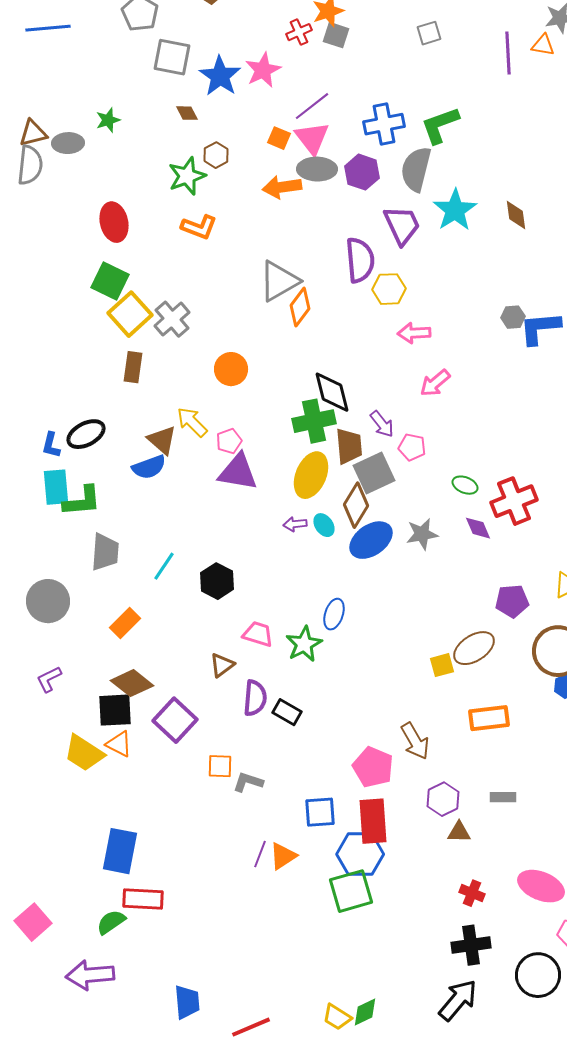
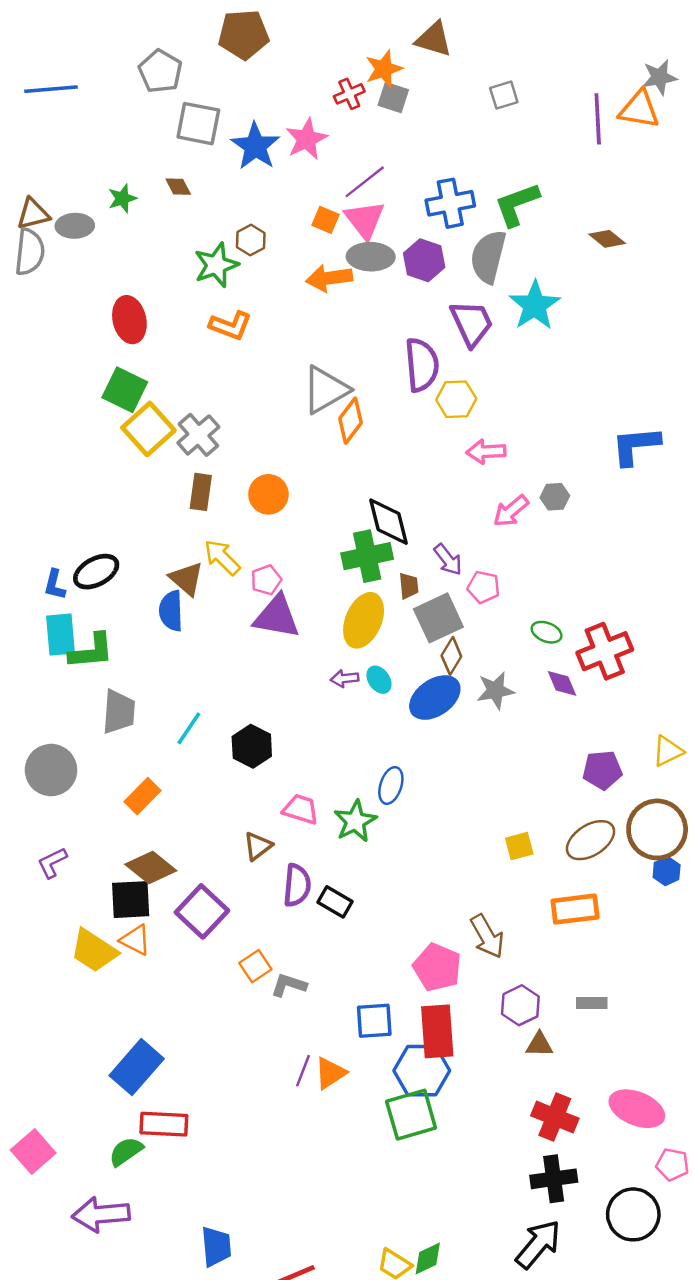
orange triangle: (543, 45) -> (639, 109), size x1.5
brown diamond: (187, 113) -> (178, 187), moved
brown diamond: (516, 215) -> (607, 239), moved, turned -44
gray hexagon: (513, 317) -> (555, 497), moved
brown rectangle: (133, 367) -> (201, 492), moved
brown trapezoid: (349, 446) -> (409, 586), size x0.6
blue semicircle: (149, 467) -> (171, 611), turned 108
brown diamond: (356, 505) -> (451, 656), moved, size x0.7
brown ellipse: (474, 648) -> (591, 840), moved
orange square: (220, 766) -> (255, 966), turned -36
blue rectangle: (120, 851) -> (137, 1067), turned 30
red cross: (472, 893) -> (555, 1117), size x1.5

